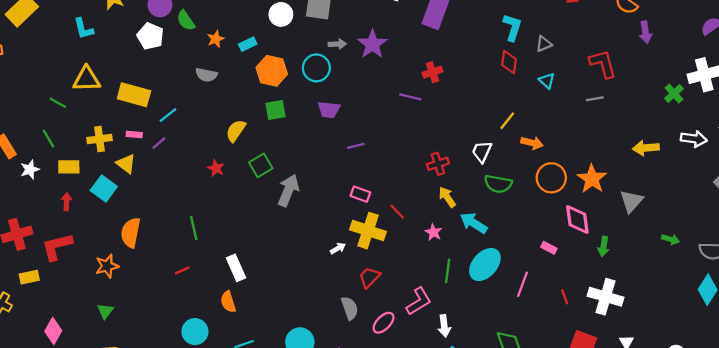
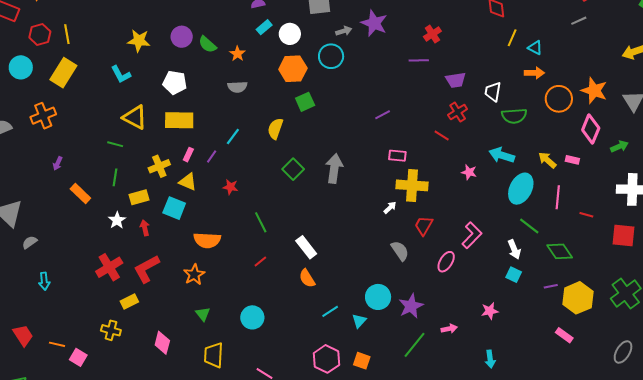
white circle: (281, 14) -> (290, 34), moved
white pentagon: (150, 36) -> (175, 83), moved
cyan rectangle: (248, 44) -> (264, 27), moved
yellow triangle: (87, 79) -> (135, 117), turned 44
cyan triangle: (547, 81) -> (535, 48), moved
purple trapezoid: (329, 110) -> (456, 80), moved
cyan line: (168, 115) -> (233, 136), moved
yellow line: (507, 121) -> (512, 38), moved
pink rectangle: (134, 134) -> (188, 155), turned -56
green line: (48, 139) -> (115, 177), turned 54
green square: (261, 165) -> (293, 169), moved
red star: (216, 168) -> (230, 187), moved
white star: (30, 170) -> (117, 220), moved
yellow arrow: (447, 197) -> (547, 160), moved
red line: (397, 212) -> (442, 136), moved
pink diamond: (577, 220) -> (591, 129), turned 44
orange semicircle: (131, 233) -> (207, 240), turned -84
green arrow: (604, 246) -> (619, 146), turned -108
green line: (448, 271) -> (529, 226), moved, turned -45
red line: (565, 297) -> (586, 215), moved, turned -40
gray semicircle: (350, 308) -> (400, 251), moved
white arrow: (444, 326) -> (514, 249), moved
cyan circle: (195, 332) -> (252, 317), moved

